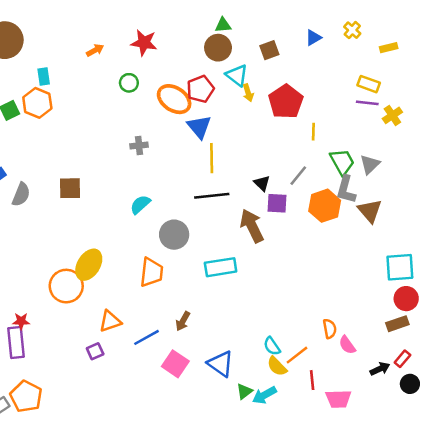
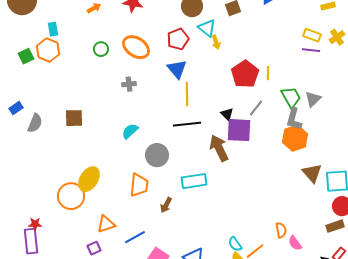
green circle: (129, 83) -> (101, 49), moved
orange ellipse: (174, 99) -> (136, 47), moved
red pentagon: (286, 102) -> (245, 74), moved
yellow cross: (392, 115) -> (337, 37), moved
purple square: (277, 203) -> (239, 130), size x1.5
orange hexagon: (325, 206) -> (295, 138), moved
brown triangle: (370, 211) -> (312, 173), moved
brown arrow: (183, 321) -> (166, 205), moved

